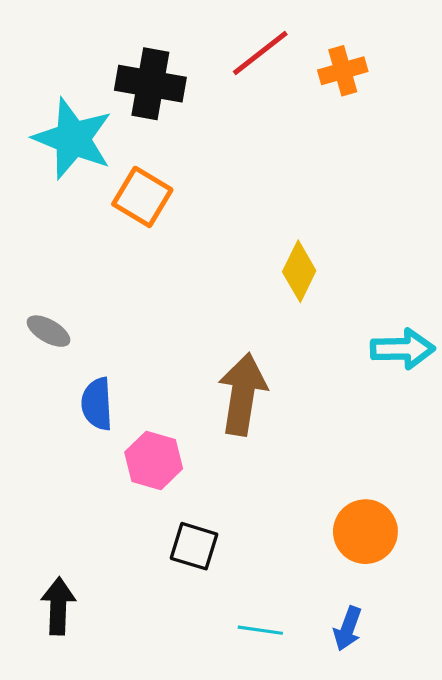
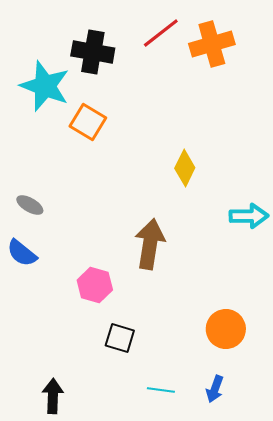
orange cross: (343, 71) -> (212, 44), size x1.5
blue semicircle: (97, 404) -> (22, 253), moved, turned -48
black arrow: (58, 606) -> (53, 396), moved

